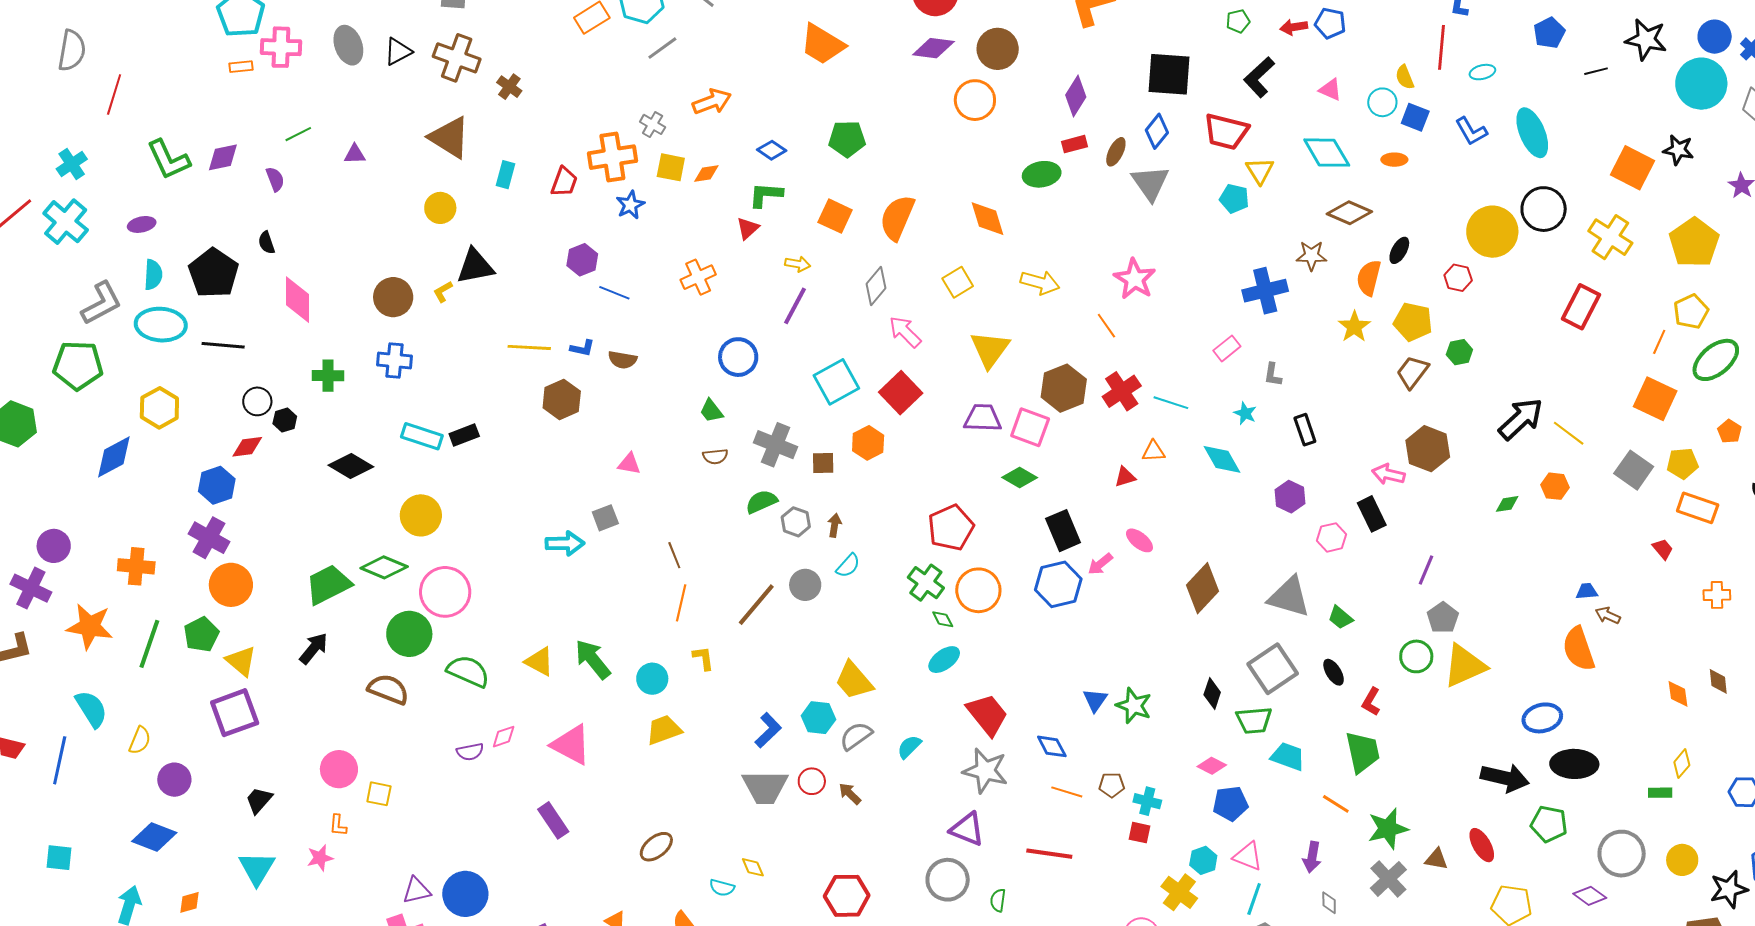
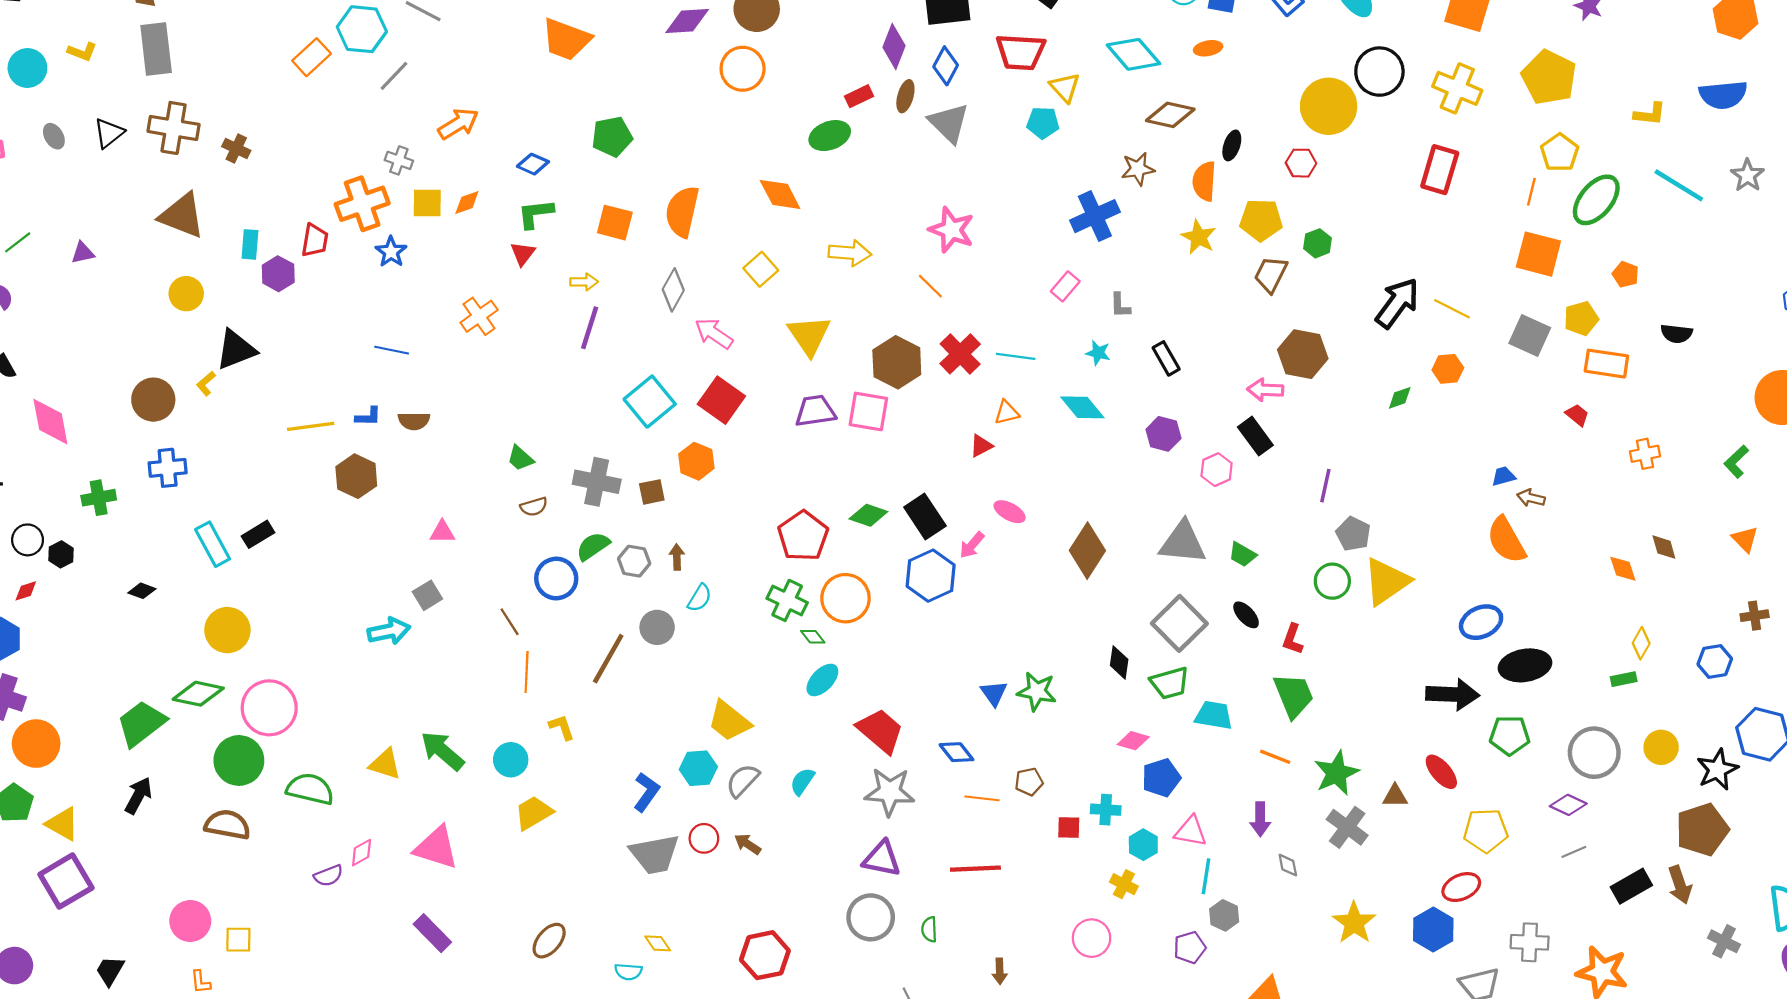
gray ellipse: (348, 45) -> (54, 136), size x0.6
purple diamond: (1076, 96) -> (894, 46), moved
purple hexagon: (582, 260) -> (278, 274), moved
blue circle: (738, 357) -> (556, 579), moved
cyan rectangle: (422, 436) -> (213, 544), turned 54
red diamond: (247, 447) -> (26, 591), size x0.7
black diamond: (351, 466) -> (142, 591), size x0.6
green diamond: (1020, 478) -> (868, 515), moved
cyan cross: (1147, 801) -> (1106, 810), moved
yellow cross: (1179, 892) -> (1124, 884), size x0.7

